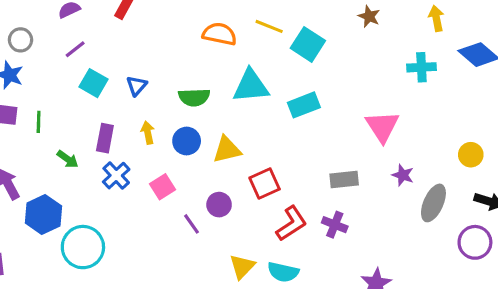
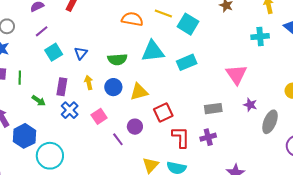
cyan square: (94, 83) -> (54, 52), turned 30
red L-shape: (291, 224) -> (181, 137), turned -55
purple cross: (335, 225) -> (208, 137), turned -35

